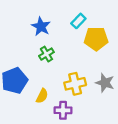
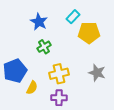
yellow cross: (75, 84) -> (59, 74), moved
yellow semicircle: (42, 96) -> (32, 88), moved

